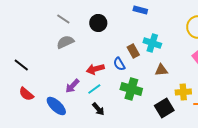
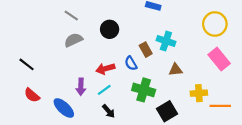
black circle: (98, 23) -> (110, 29), moved
purple arrow: (72, 86) -> (81, 87), turned -42
black square: (164, 108) -> (167, 111), moved

